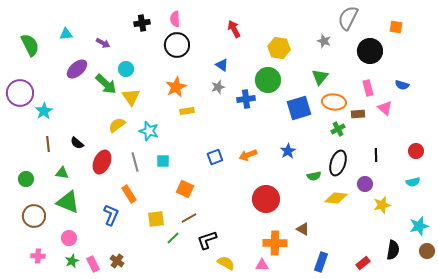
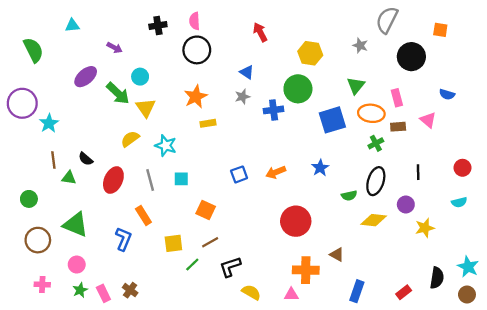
cyan triangle: (66, 34) -> (72, 25), moved
pink rectangle: (368, 88) -> (397, 98), moved
green triangle: (62, 173) -> (69, 178), moved
cyan star: (419, 226) -> (468, 267), moved, turned -30
brown circle: (427, 251) -> (467, 295), moved

